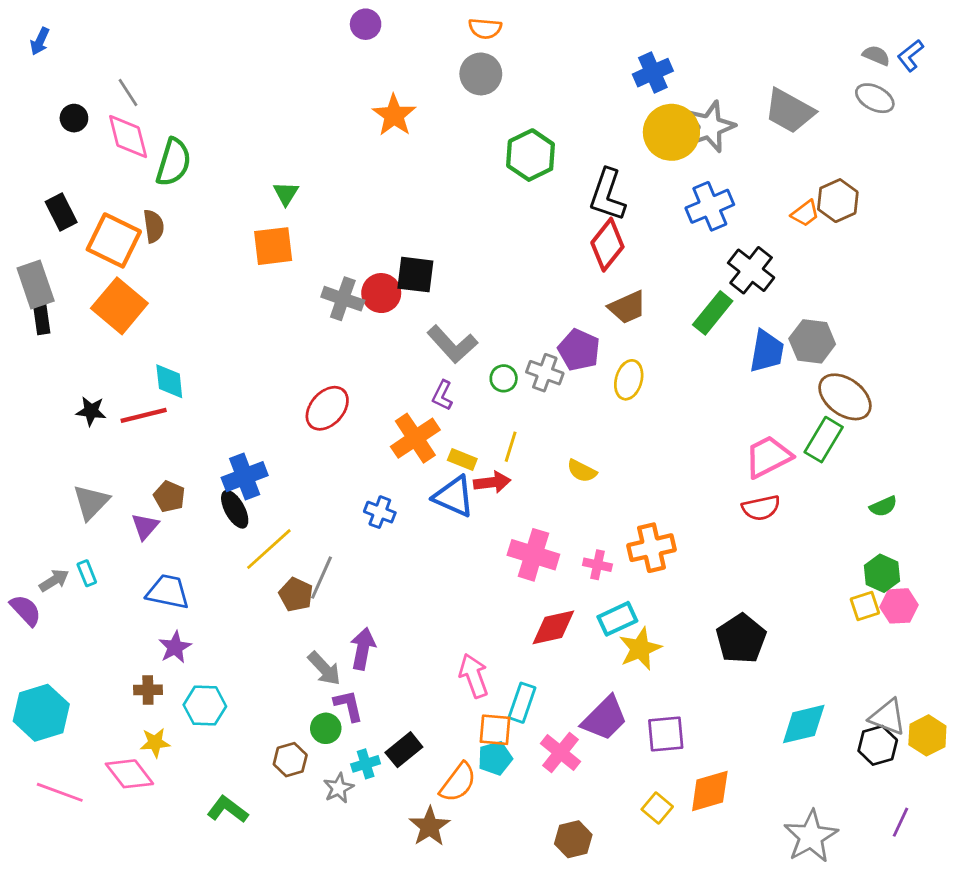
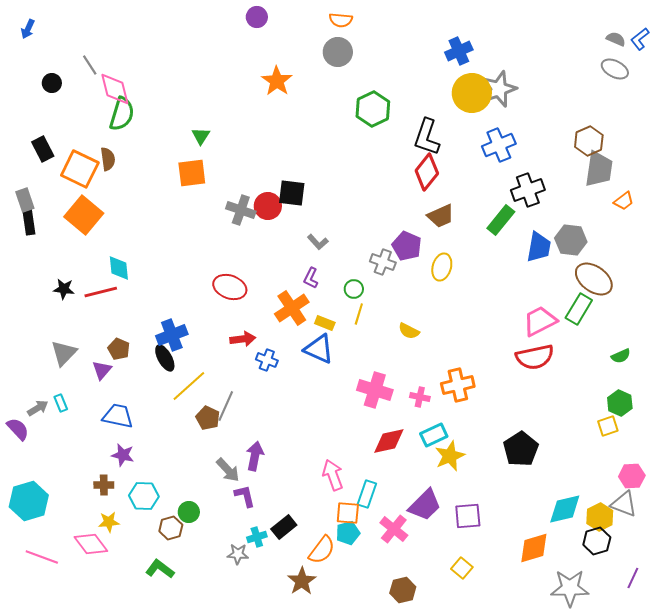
gray trapezoid: (789, 111) -> (599, 169), moved, turned -111
pink diamond: (128, 137) -> (115, 89), moved
orange trapezoid: (805, 213) -> (624, 201), moved
black cross: (751, 270) -> (528, 190), turned 32
gray rectangle: (36, 285) -> (25, 200), size x0.7
gray L-shape: (452, 344) -> (318, 242), size x0.6
green circle: (504, 378) -> (354, 289), moved
red ellipse: (327, 408) -> (230, 287), turned 68
red arrow: (492, 482) -> (243, 339), moved
red semicircle: (761, 508) -> (535, 357), size x1.4
pink hexagon: (899, 606) -> (632, 476), moved
purple star: (175, 647) -> (123, 455), turned -30
green circle: (326, 728) -> (189, 512), moved
yellow hexagon: (927, 735) -> (600, 517), moved
black hexagon: (878, 745) -> (597, 541), moved
brown hexagon: (290, 760) -> (171, 528), moved
gray star: (339, 788) -> (238, 554), turned 30
orange diamond: (710, 791) -> (534, 548), moved
gray star: (811, 836) -> (570, 588), turned 30

